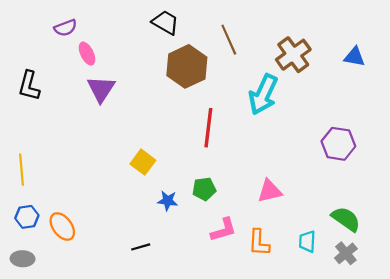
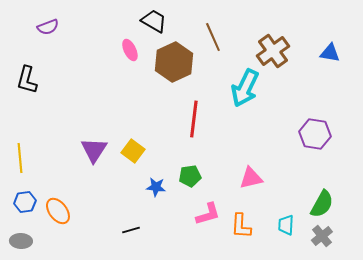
purple semicircle: (66, 28) -> (48, 27), moved
pink ellipse: (87, 54) -> (130, 50), moved
purple triangle: (101, 89) -> (94, 150), moved
green semicircle: (346, 219) -> (322, 204), turned 84

